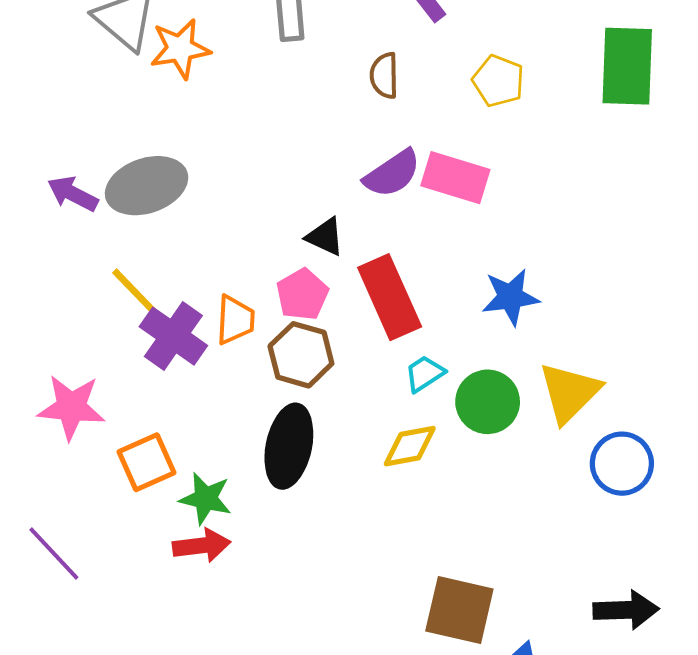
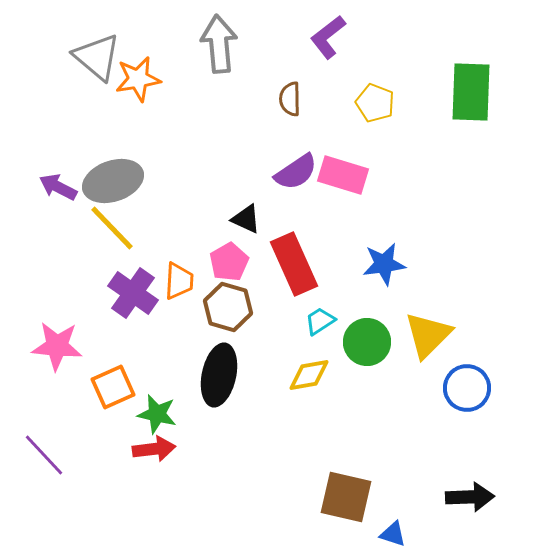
yellow line: (140, 297) -> (112, 228), moved

